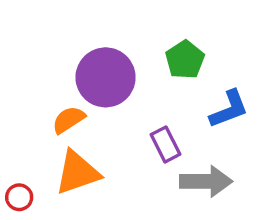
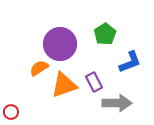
orange triangle: (77, 173) -> (64, 85), moved

